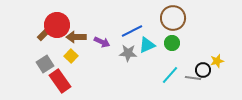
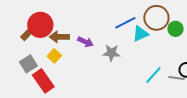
blue line: (132, 31) -> (125, 23), moved
green circle: (172, 43) -> (176, 29), moved
cyan triangle: (147, 45) -> (140, 34), moved

